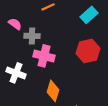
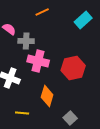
red hexagon: (88, 51) -> (73, 68), moved

